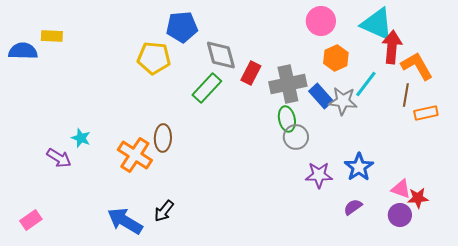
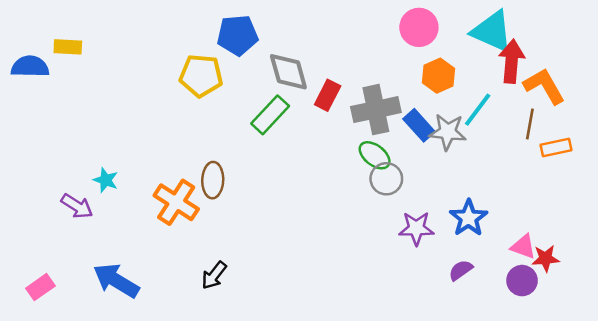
green ellipse: (287, 119) -> (375, 155), turned -40
blue arrow: (125, 221) -> (116, 281), moved

